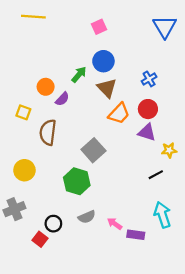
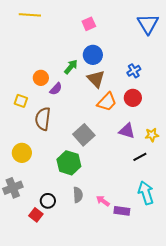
purple triangle: (147, 132) -> (127, 131), moved
gray semicircle: (87, 217) -> (78, 195), turned -70

